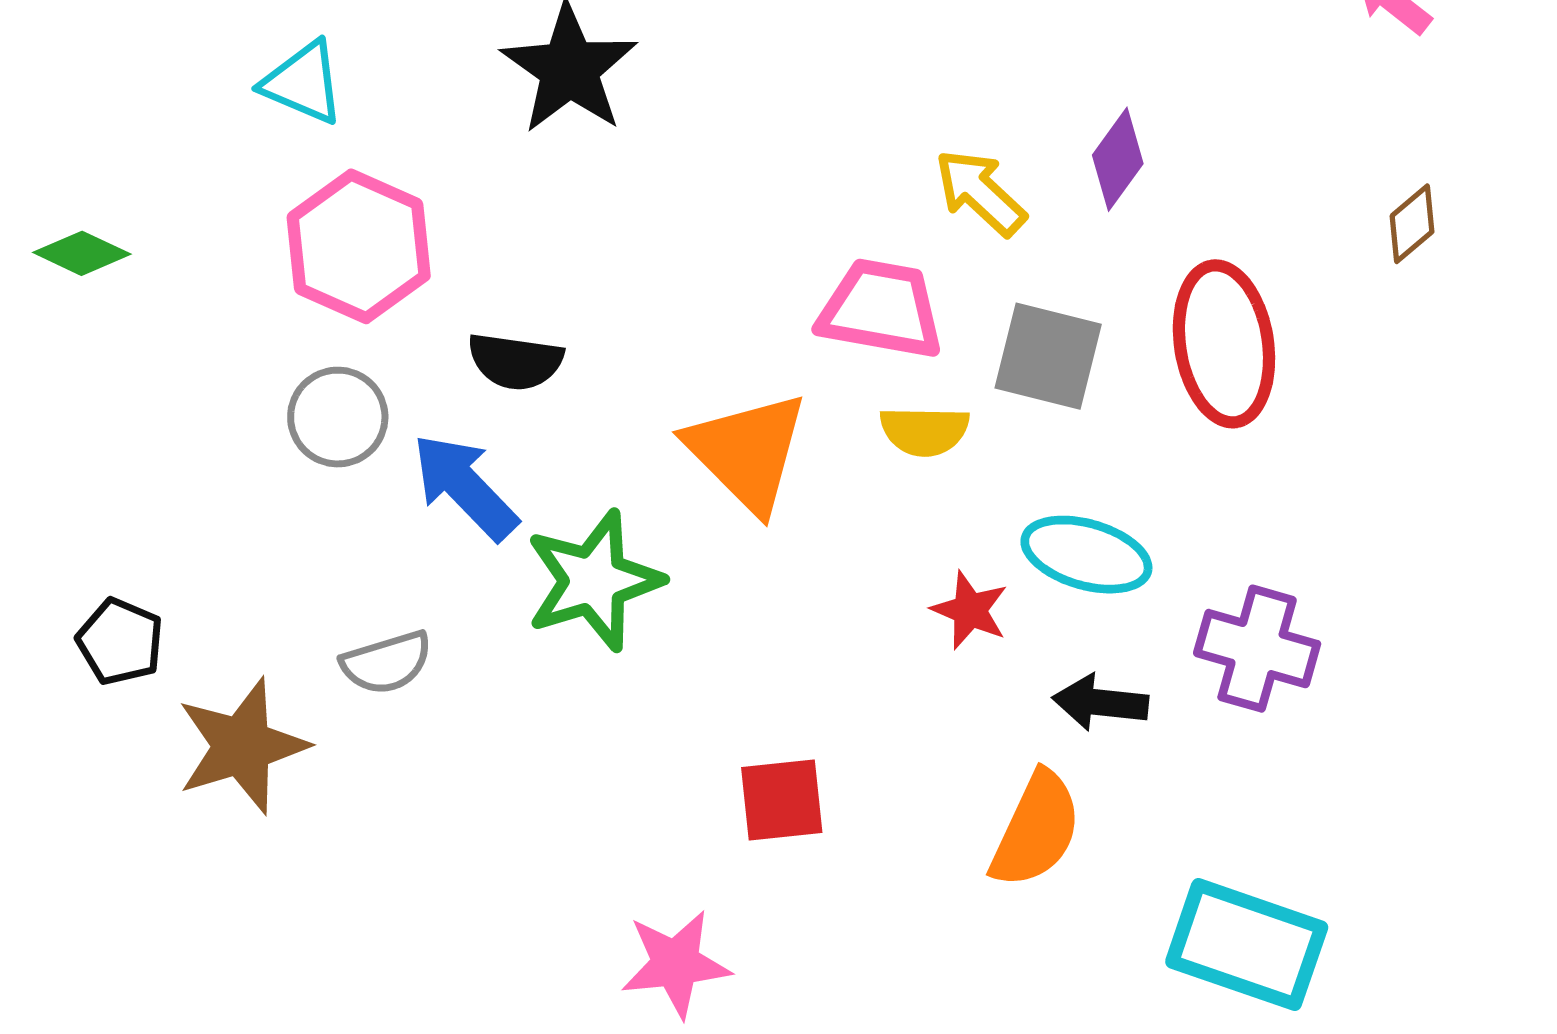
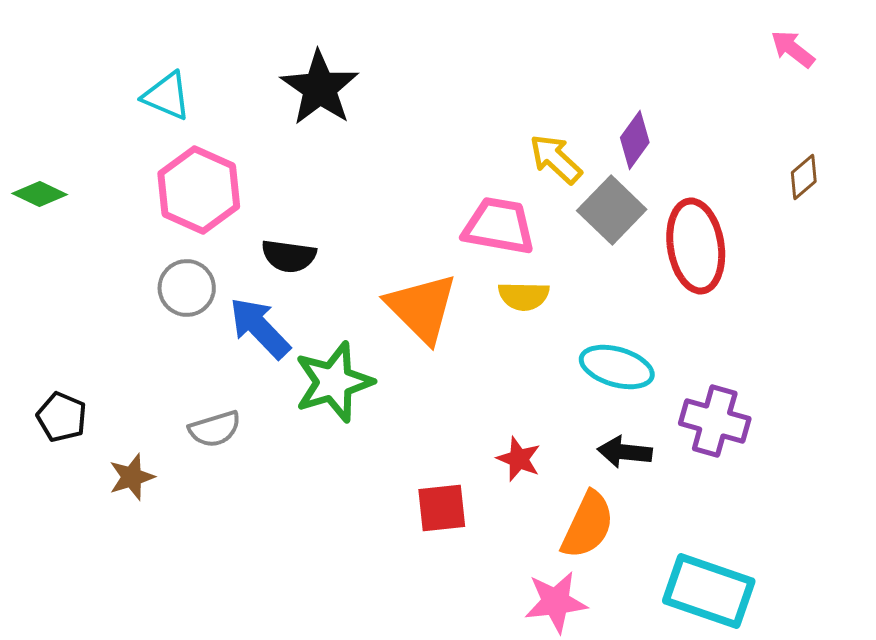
gray square: (1048, 356) -> (612, 210), moved, turned 30
red star: (970, 610) -> (519, 459), moved
brown star: (242, 746) -> (132, 477), size x0.6
pink star: (676, 964) -> (556, 602), moved

